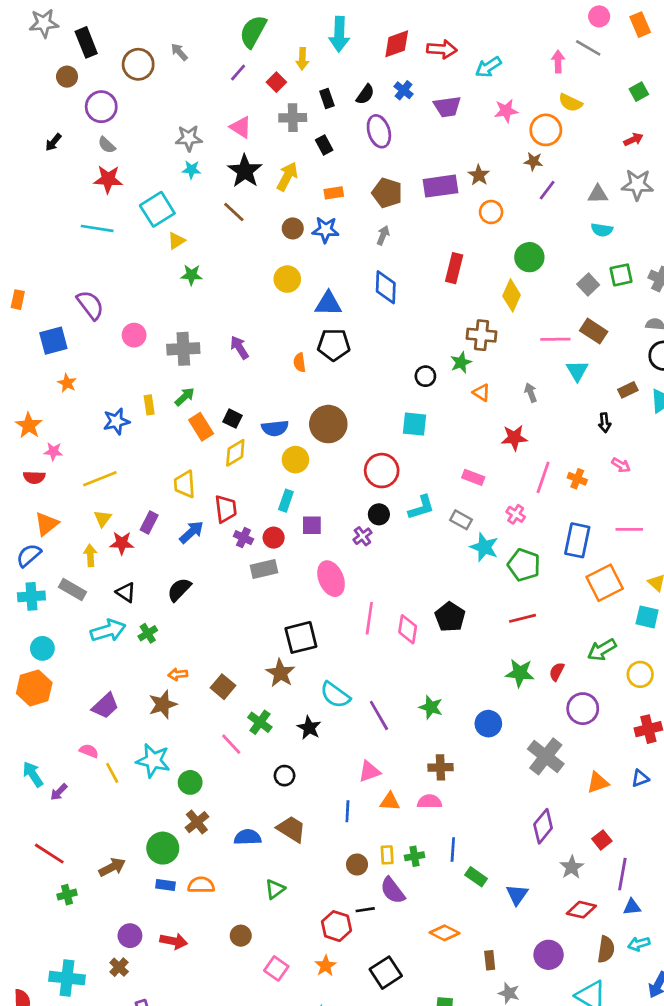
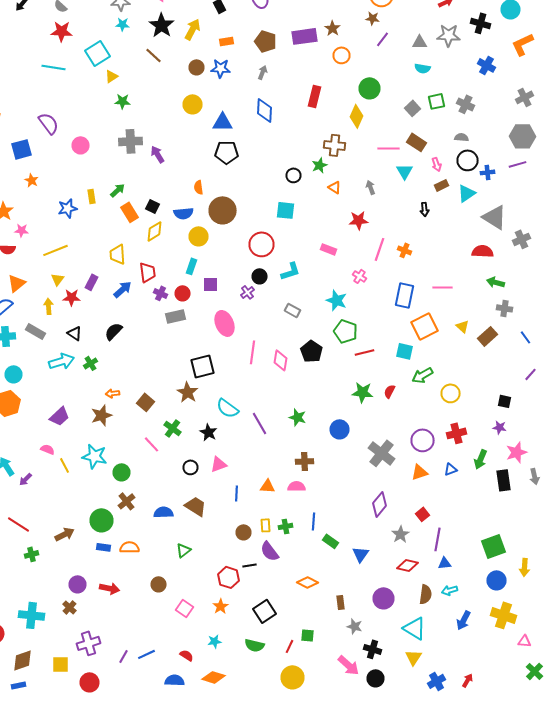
gray cross: (183, 349) -> (130, 141), moved
orange semicircle: (300, 362) -> (198, 187), moved
pink arrow: (621, 465) -> (436, 164), moved, turned 40
gray rectangle: (461, 520) -> (292, 310), moved
green pentagon: (524, 565) -> (346, 331), moved
cyan square: (647, 617) -> (404, 351), moved
purple circle: (583, 709) -> (422, 440), moved
pink triangle: (369, 771) -> (218, 464), moved

